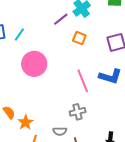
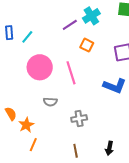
pink line: (83, 81) -> (71, 73), moved
gray semicircle: (60, 131) -> (50, 102), moved

